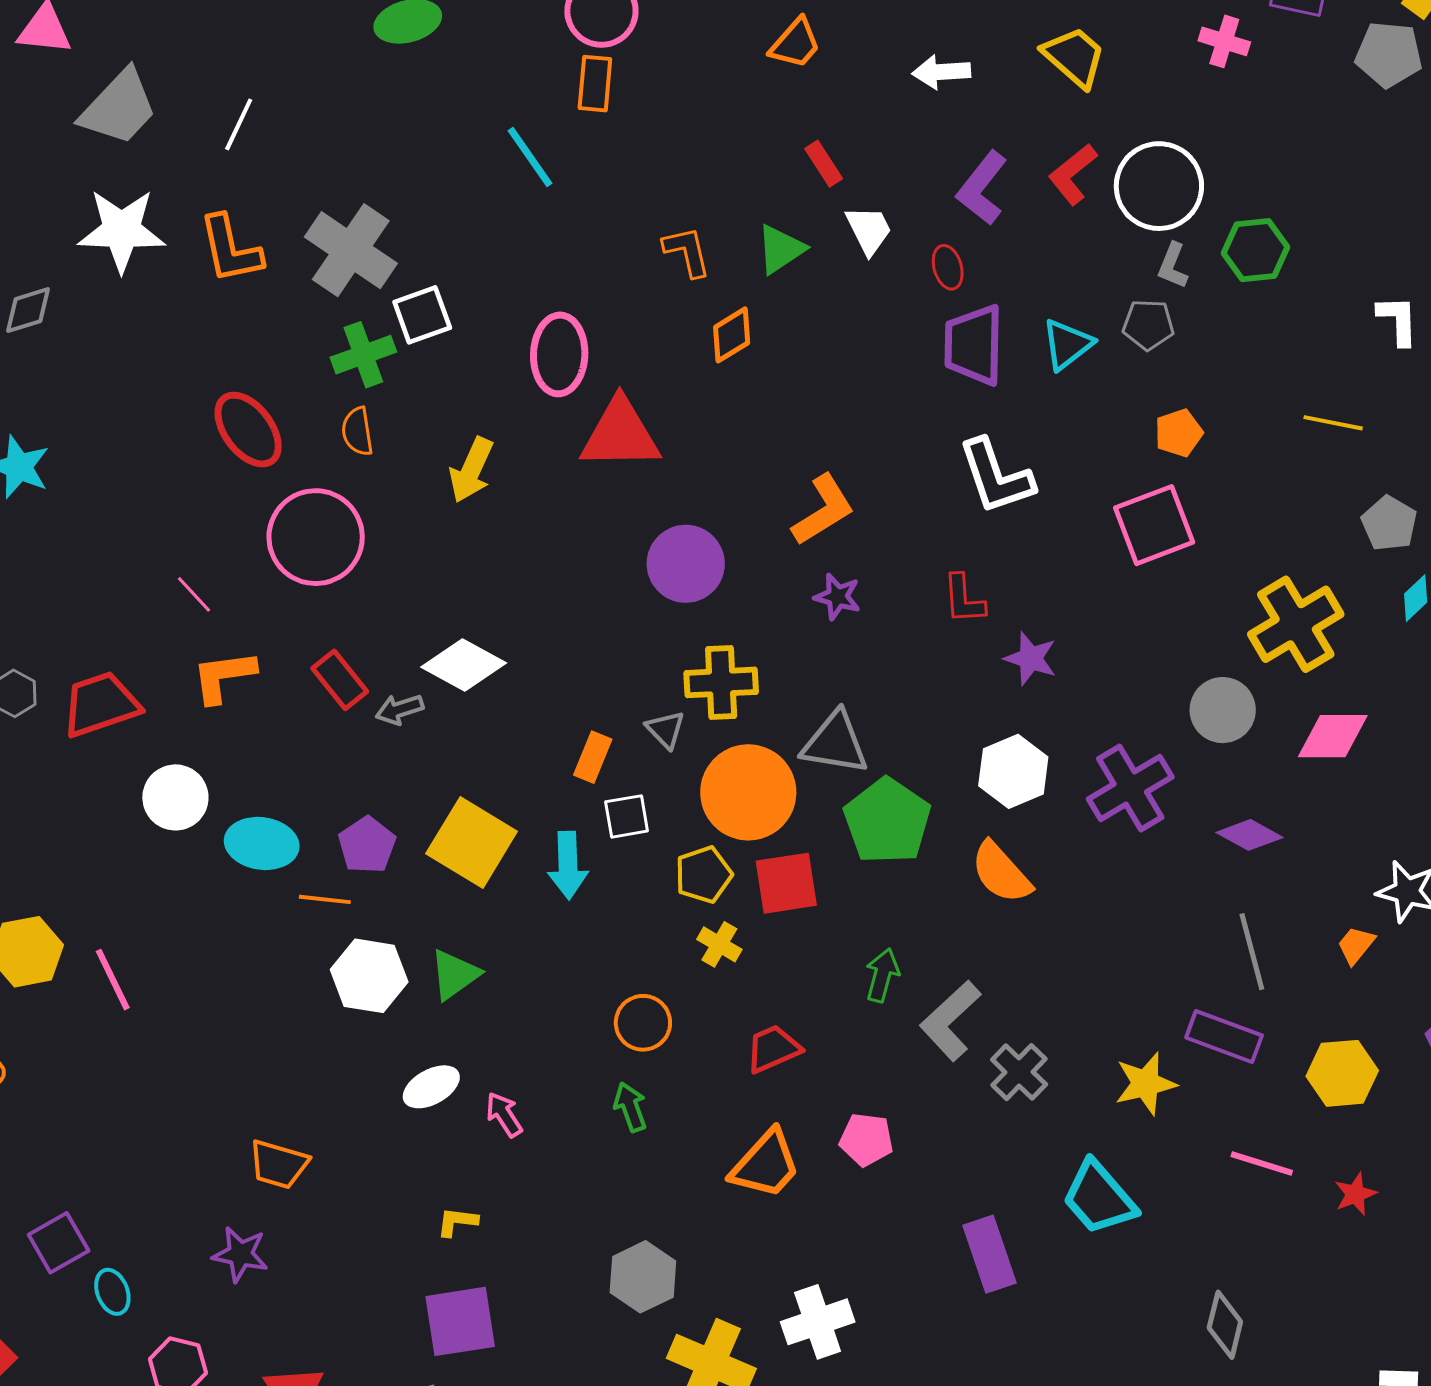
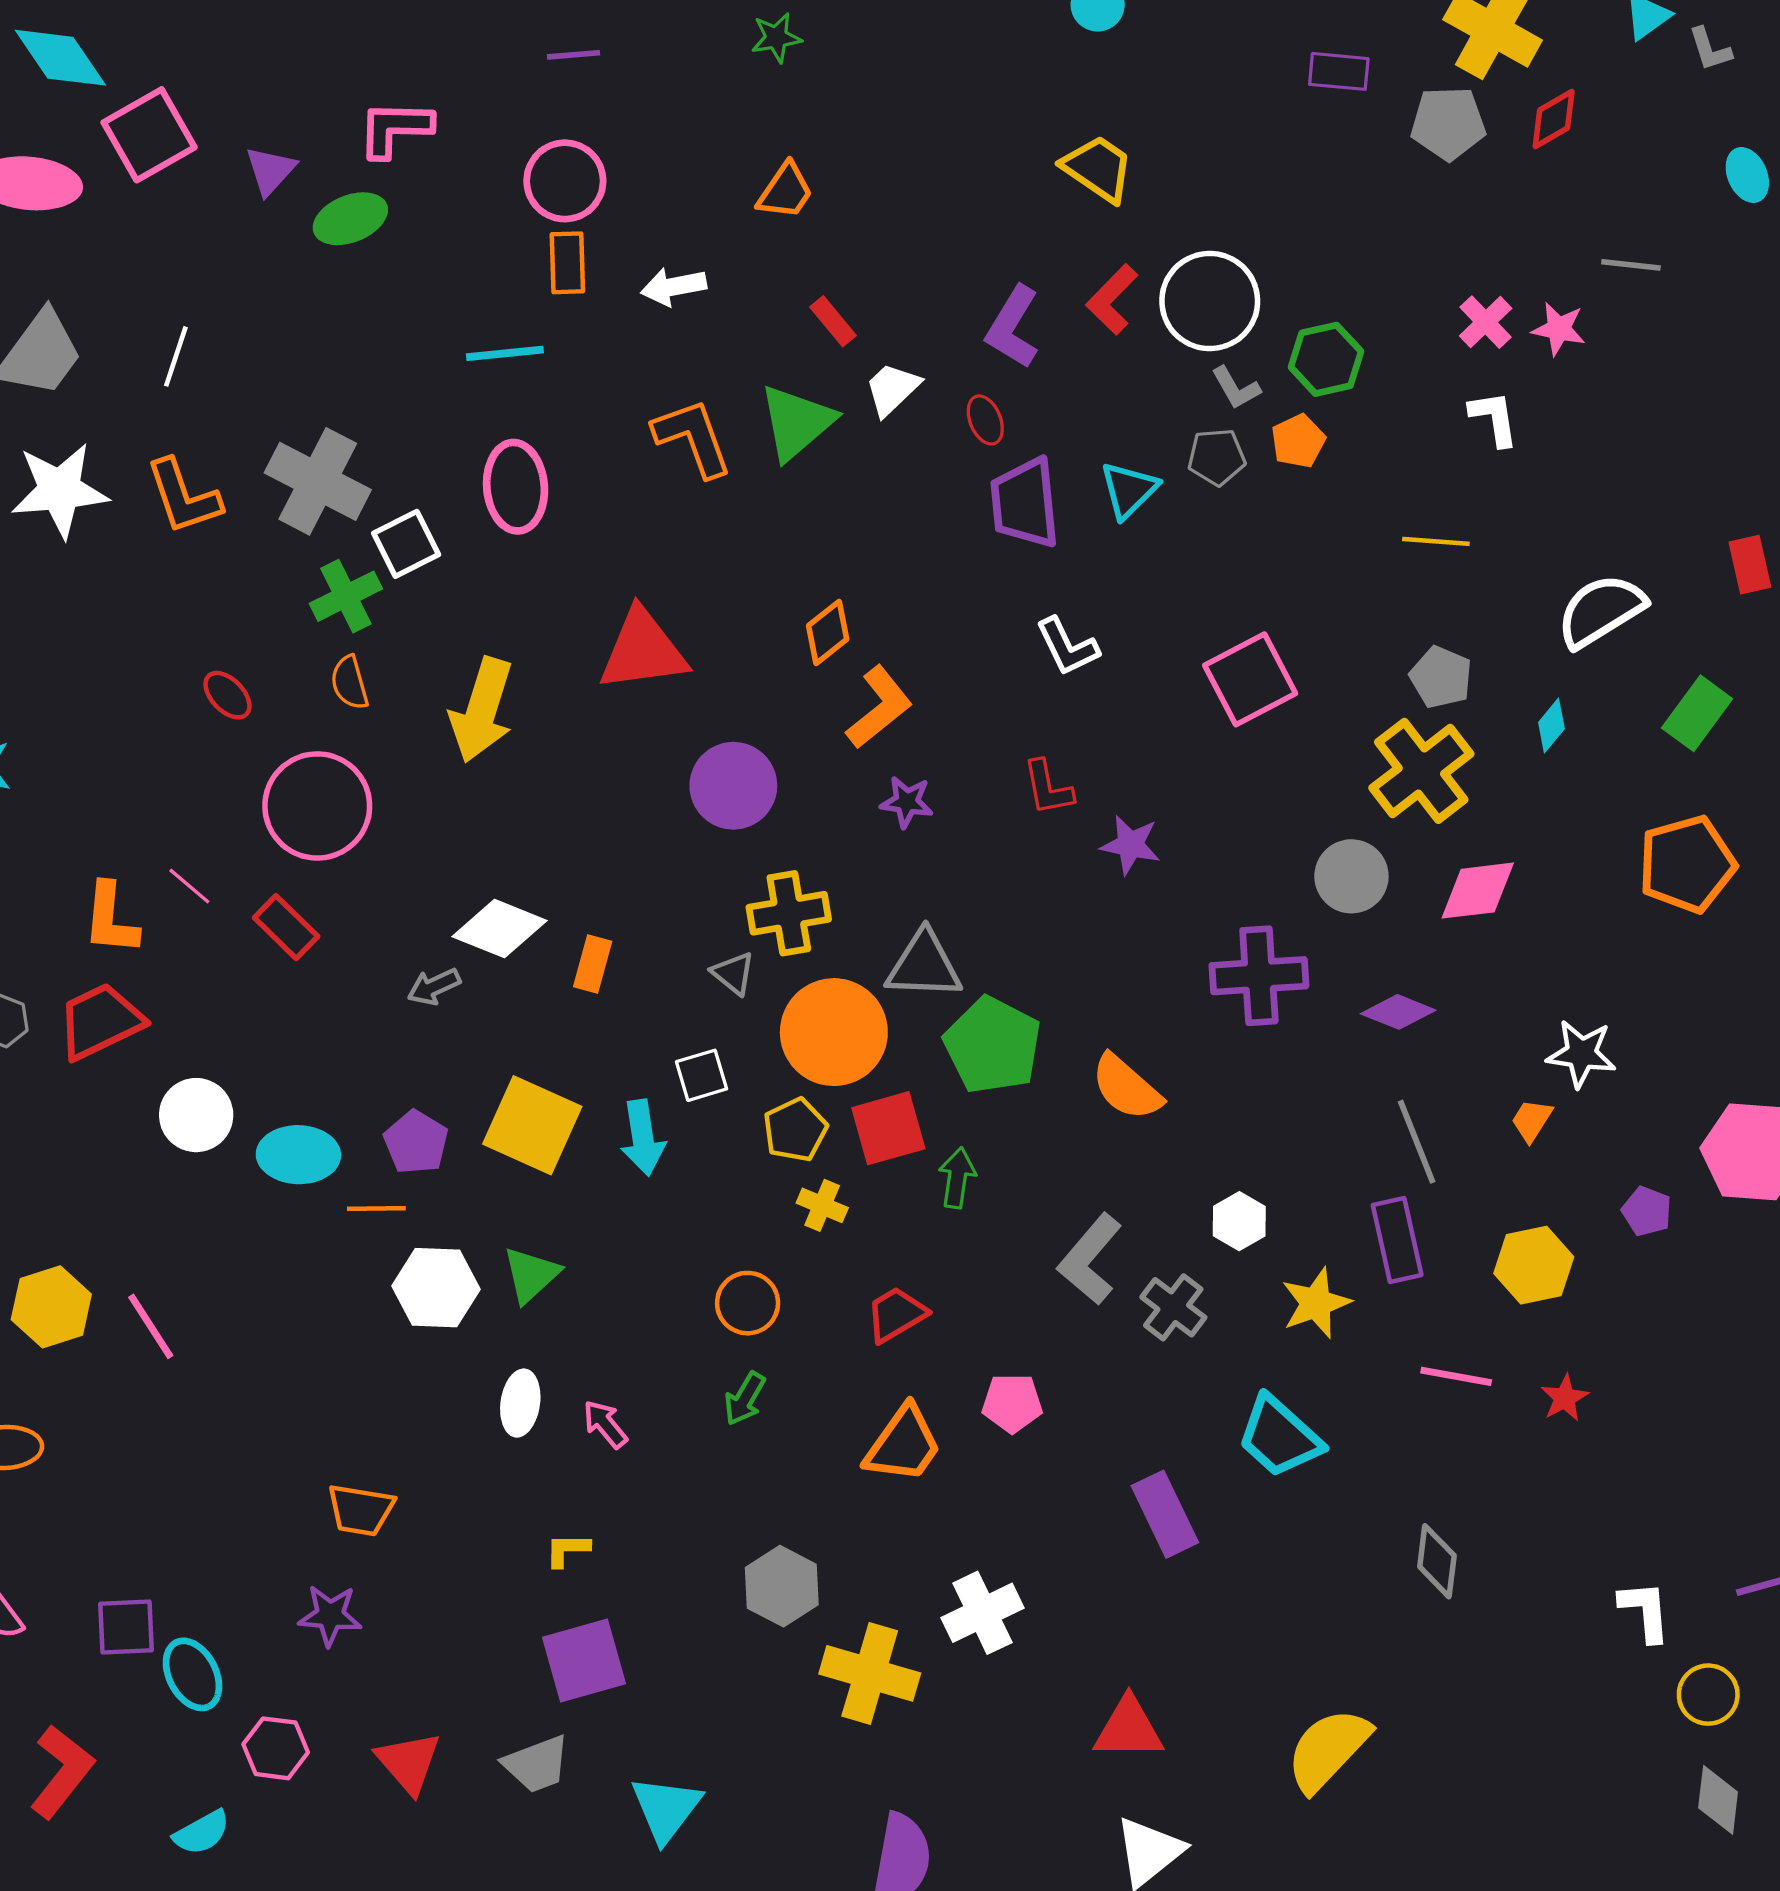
pink cross: (1224, 41) -> (1486, 322), moved, turned 36
white arrow: (941, 72) -> (674, 287), moved
cyan line: (530, 157) -> (505, 353), turned -54
white trapezoid: (869, 230) -> (892, 389), turned -100
green triangle: (781, 249) -> (797, 422), size x1.4
orange L-shape: (687, 252) -> (693, 438), size x1.4
gray L-shape: (1173, 266) -> (1236, 388), turned -45
orange diamond: (732, 335) -> (828, 632), moved
pink ellipse: (559, 354) -> (516, 487), moved
red ellipse: (248, 430) -> (227, 695), size x0.6
orange pentagon: (1179, 433) -> (1298, 441), moved
yellow arrow: (471, 470) -> (482, 710), size x1.4
white L-shape: (996, 477) -> (1067, 647), size x0.7
gray pentagon: (1389, 523) -> (1441, 677), moved
orange L-shape: (224, 676) -> (111, 919), moved, turned -70
red rectangle: (340, 680) -> (286, 927), moved
orange rectangle: (593, 757) -> (593, 964), moved
white hexagon: (1013, 771) -> (1239, 1221), moved, size x0.7
purple cross: (1130, 788) -> (1259, 976), turned 34
green arrow: (882, 975) -> (957, 1178), moved
purple rectangle: (1224, 1036) -> (1397, 1240), turned 64
white ellipse: (431, 1087) -> (520, 1403), turned -46
green arrow: (630, 1107) -> (745, 1399), turned -123
purple square: (59, 1243) -> (126, 1627), turned 34
cyan ellipse: (112, 1292) -> (193, 1674), size x1.4

